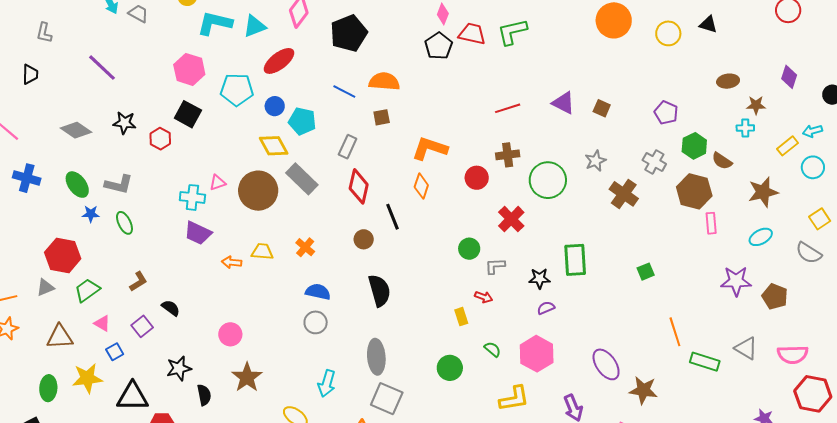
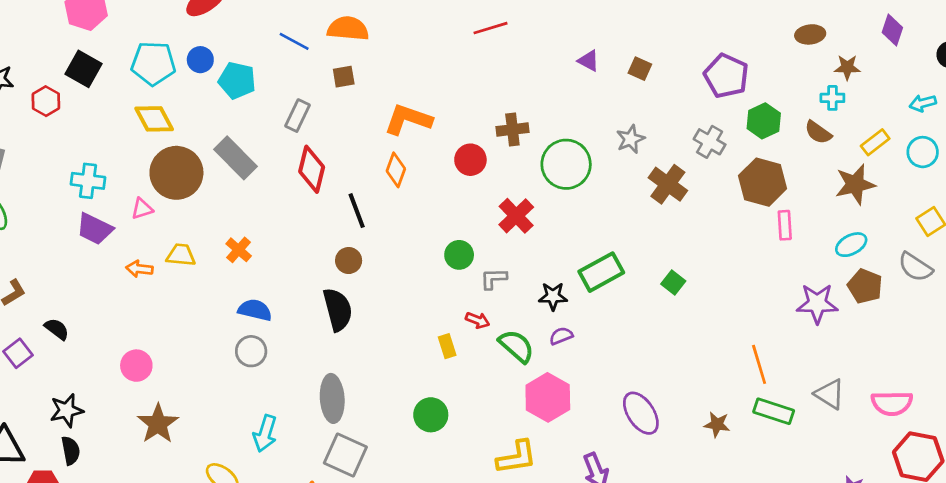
cyan pentagon: (237, 90) -> (153, 63), moved
purple triangle: (563, 103) -> (589, 61), size x0.7
red line: (508, 108) -> (490, 28), moved
purple pentagon: (666, 113) -> (726, 76), size x1.4
yellow diamond: (274, 146) -> (154, 119), moved
yellow rectangle: (787, 146) -> (875, 142), moved
brown semicircle: (722, 161) -> (818, 132), moved
pink triangle: (217, 183) -> (142, 209), moved
brown circle: (364, 239) -> (349, 261), moved
green rectangle: (575, 260) -> (601, 272), turned 64
green square: (646, 272) -> (673, 283), moved, turned -30
brown pentagon: (775, 296) -> (865, 286), moved
orange line: (675, 332) -> (759, 364), moved
green semicircle: (493, 349) -> (516, 346), moved, size x1.6
brown star: (643, 390) -> (717, 424), moved, size x0.7
black semicircle: (204, 395) -> (71, 451), moved

